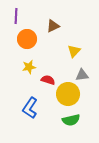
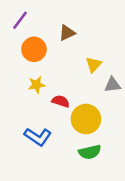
purple line: (16, 16) -> (20, 20), turned 35
gray triangle: (82, 75) -> (113, 85), moved
blue L-shape: (30, 108) -> (38, 137), turned -90

